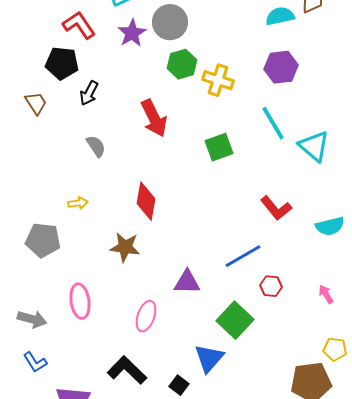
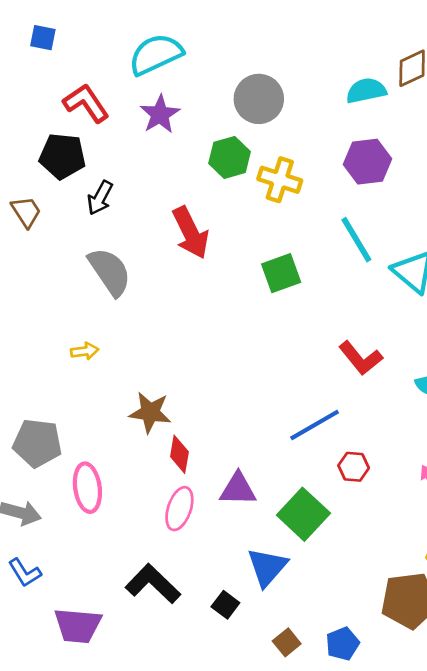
gray circle: (170, 22) -> (259, 99), moved
gray semicircle: (96, 146) -> (110, 272), size x1.6
red diamond: (146, 201) -> (179, 454), moved, size x0.7
gray pentagon: (43, 240) -> (37, 443), moved
purple triangle: (187, 282) -> (238, 489), moved

